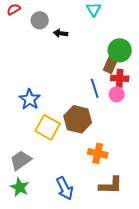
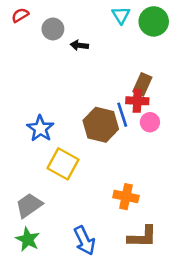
green circle: (120, 50) -> (154, 21), moved
red cross: (120, 78) -> (137, 101), moved
brown hexagon: (78, 119) -> (101, 125), moved

